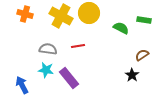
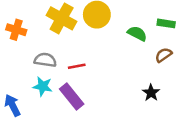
orange cross: (25, 14) -> (16, 30), moved
red line: (78, 46) -> (77, 66), moved
brown semicircle: (142, 55) -> (164, 55), moved

